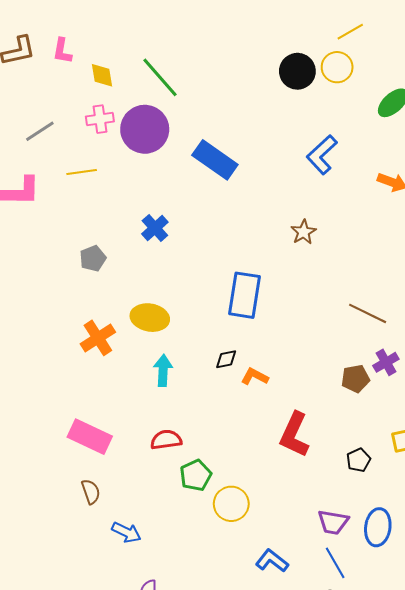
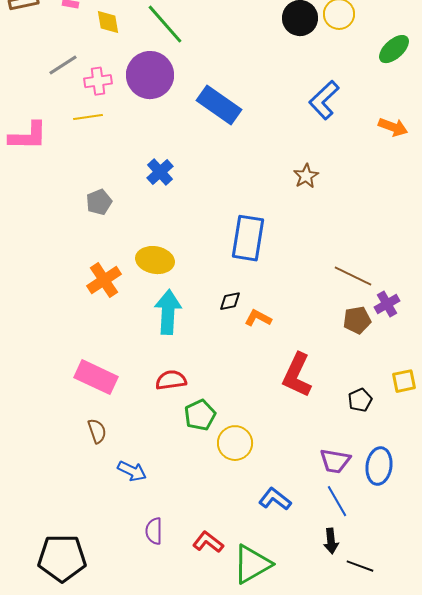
pink cross: (100, 119) -> (98, 81), moved
gray line: (40, 131) -> (63, 65), moved
brown line: (368, 313) -> (353, 276), moved
cyan arrow: (163, 370) -> (168, 312), size x1.4

